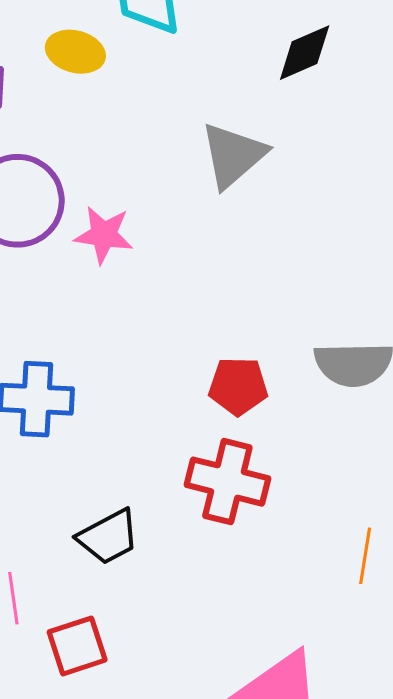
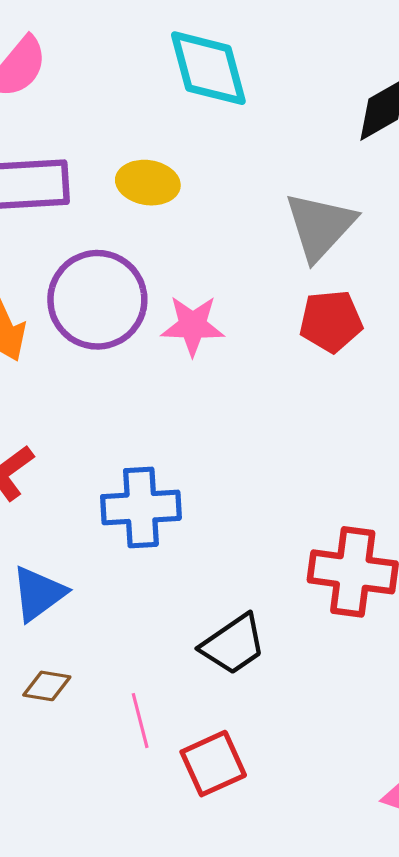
yellow ellipse: (75, 52) -> (148, 183), moved
red pentagon: (238, 386) -> (331, 321), moved

